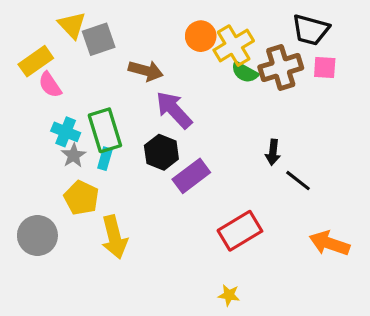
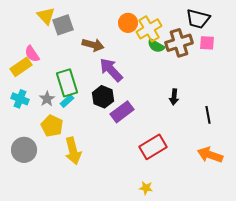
yellow rectangle: (36, 61) -> (21, 67), moved
cyan cross: (66, 132) -> (20, 99), moved
cyan rectangle: (105, 159) -> (67, 101), turned 32
black line: (298, 181) -> (208, 115), moved, turned 42

